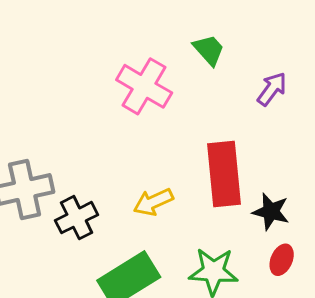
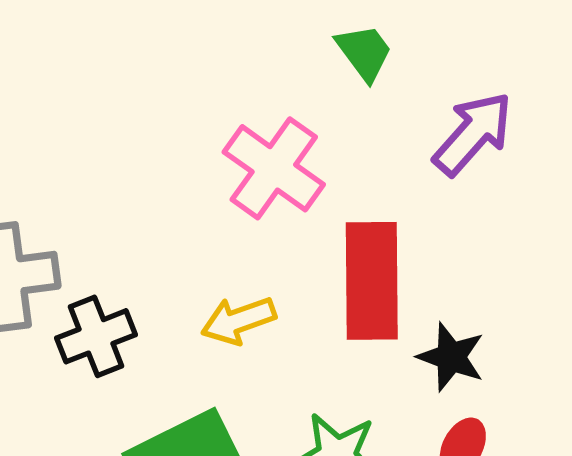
pink cross: (144, 86) -> (274, 168), moved
purple arrow: (272, 89) -> (473, 134), size x1.4

